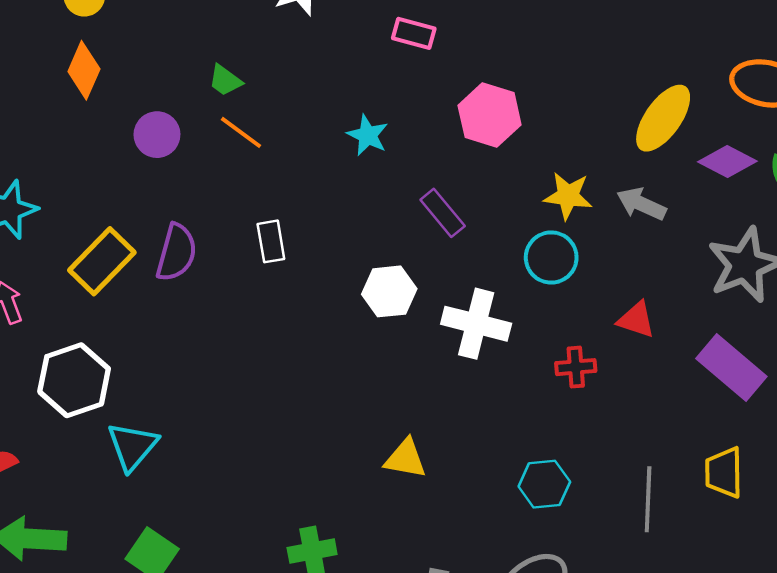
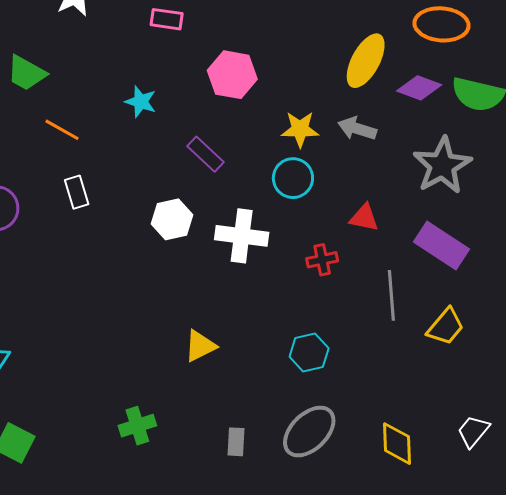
green trapezoid: (225, 80) -> (26, 73), size x1.5
orange line: (241, 132) -> (62, 130), moved
yellow triangle: (405, 459) -> (200, 346), turned -30
yellow trapezoid: (724, 472) -> (446, 327), turned -132
gray line: (648, 499) -> (391, 295), moved

